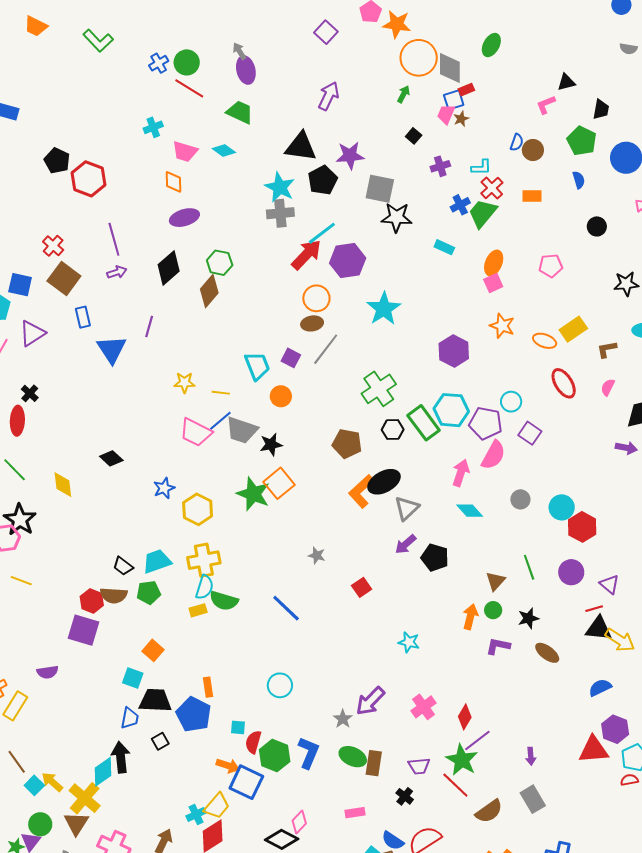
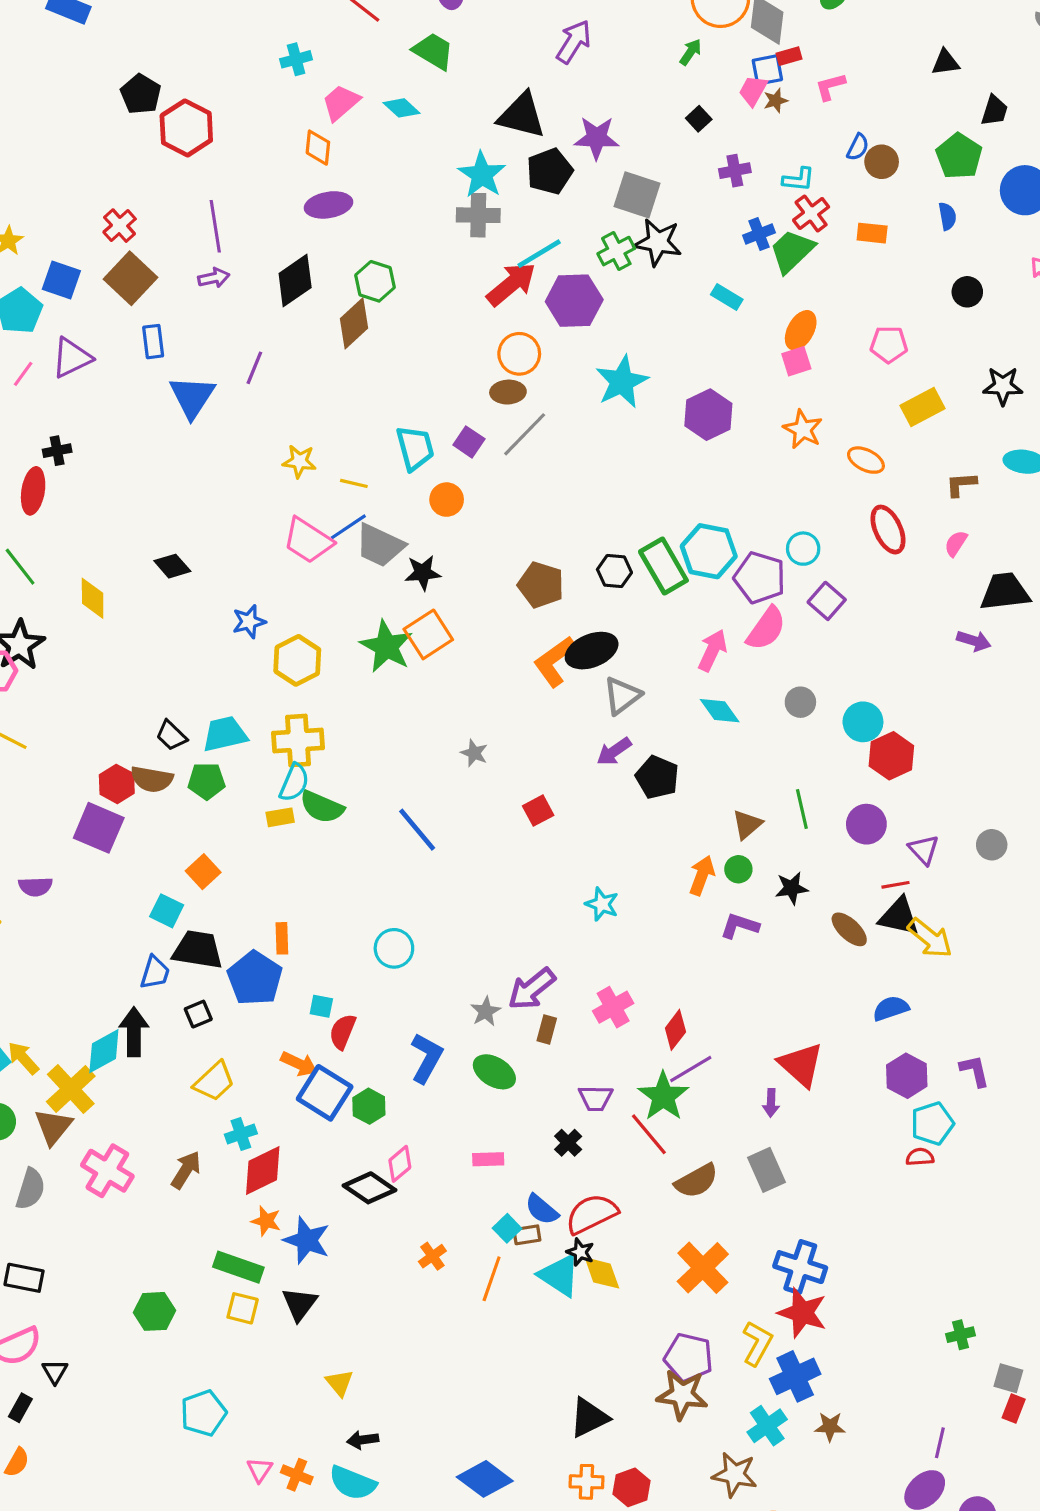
pink L-shape: (546, 105) -> (830, 87), moved
pink trapezoid: (185, 152) -> (341, 103), turned 116
yellow rectangle: (573, 329) -> (922, 407), moved
purple hexagon: (454, 351) -> (708, 415), moved
green cross: (379, 389) -> (616, 251), moved, size x0.7
black cross: (30, 393) -> (57, 451), turned 30
brown ellipse: (547, 653) -> (849, 929), moved
red triangle: (594, 750) -> (801, 1065), moved, turned 40
green hexagon: (275, 756) -> (369, 1106), moved, size x0.7
brown rectangle: (374, 763) -> (547, 1029), moved, size x0.7
yellow trapezoid: (217, 806) -> (214, 1081), moved

